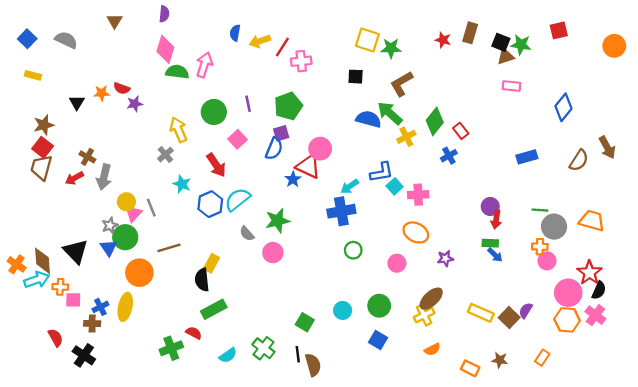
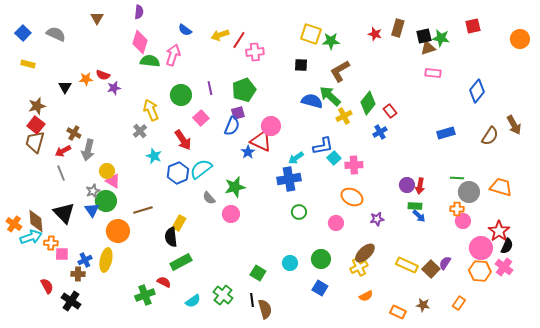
blue semicircle: (235, 33) -> (185, 30), moved, turned -64
black square: (501, 42) -> (424, 36), turned -35
purple circle: (490, 206) -> (407, 185), moved
gray line: (151, 208) -> (61, 173), moved
pink triangle: (133, 214) -> (113, 181), turned -42

